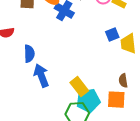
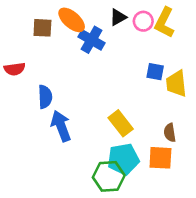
blue square: (112, 35) -> (155, 72), turned 32
yellow rectangle: (79, 87) -> (121, 123), moved

